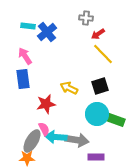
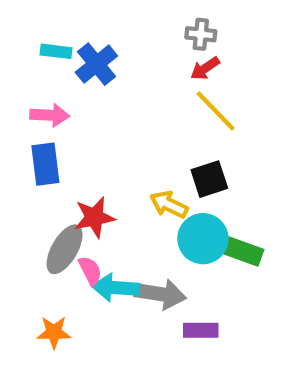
gray cross: (86, 18) -> (201, 34), moved
pink arrow: (25, 56) -> (50, 115), turned 126
yellow arrow: (69, 88) -> (169, 205), moved
gray ellipse: (32, 141) -> (65, 249), moved

